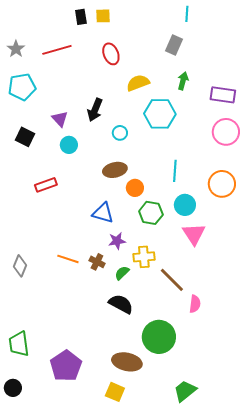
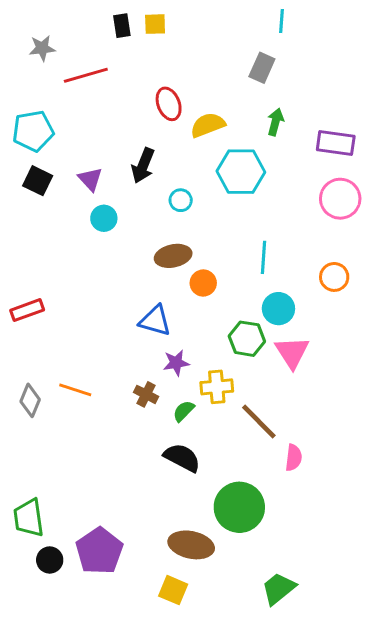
gray star: (16, 49) -> (42, 48), moved, turned 30
red ellipse: (111, 54) -> (169, 104), moved
black square: (25, 137) -> (38, 181), moved
orange circle: (222, 184) -> (334, 277), size x0.7
red rectangle: (46, 185) -> (27, 310), moved
green hexagon: (151, 213) -> (247, 339), moved
orange line: (68, 259) -> (75, 390), moved
black circle: (13, 388) -> (50, 560), moved

